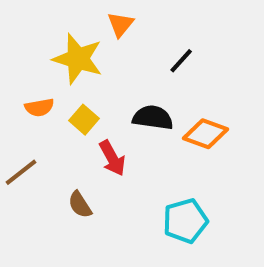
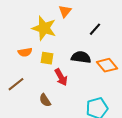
yellow square: (84, 120) -> (47, 58), turned -32
orange diamond: (206, 134) -> (107, 65), turned 30

